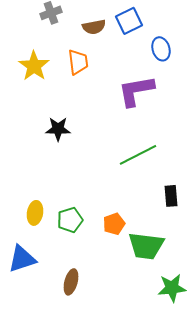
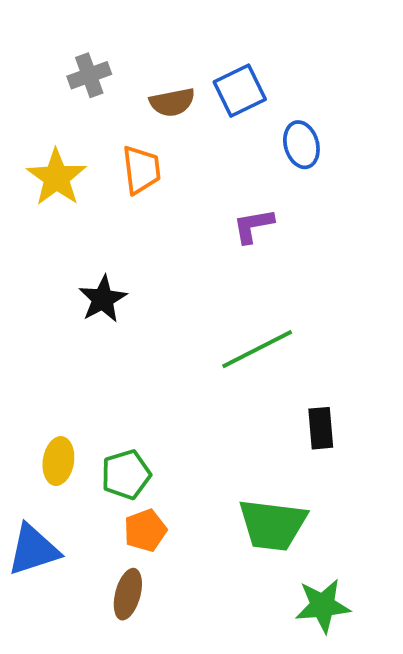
purple L-shape: (136, 91) -> (253, 226), size x0.6
black star: (58, 129) -> (103, 299), turned -30
orange pentagon: (114, 224) -> (145, 530), moved

